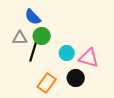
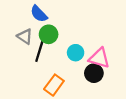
gray triangle: (20, 38) -> (25, 36), turned 35
black circle: (76, 78) -> (94, 73), moved

